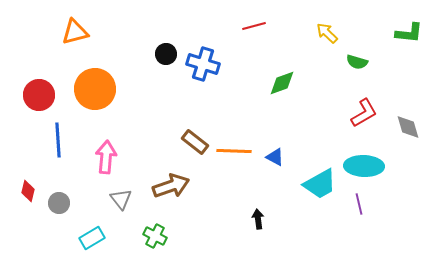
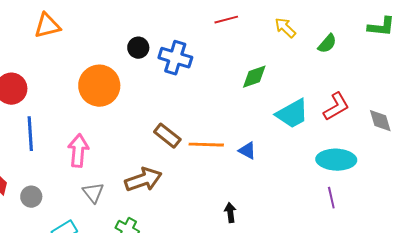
yellow arrow: (327, 33) -> (285, 28), moved
green semicircle: (357, 62) -> (327, 44), moved, turned -65
orange circle: (95, 89) -> (99, 86), moved
cyan trapezoid: (320, 184) -> (292, 114), moved

